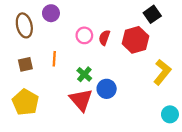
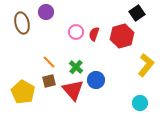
orange line: (54, 59) -> (49, 62), moved, turned -48
brown square: (25, 64) -> (49, 81), moved
cyan circle: (170, 114) -> (140, 103), moved

